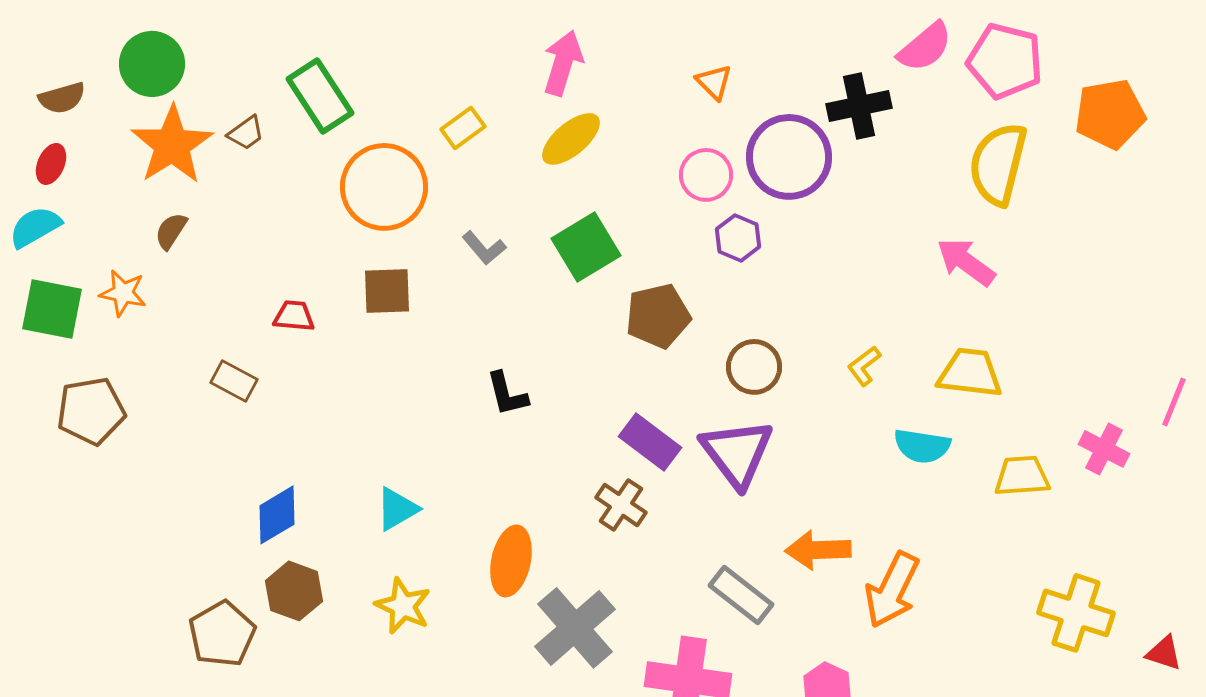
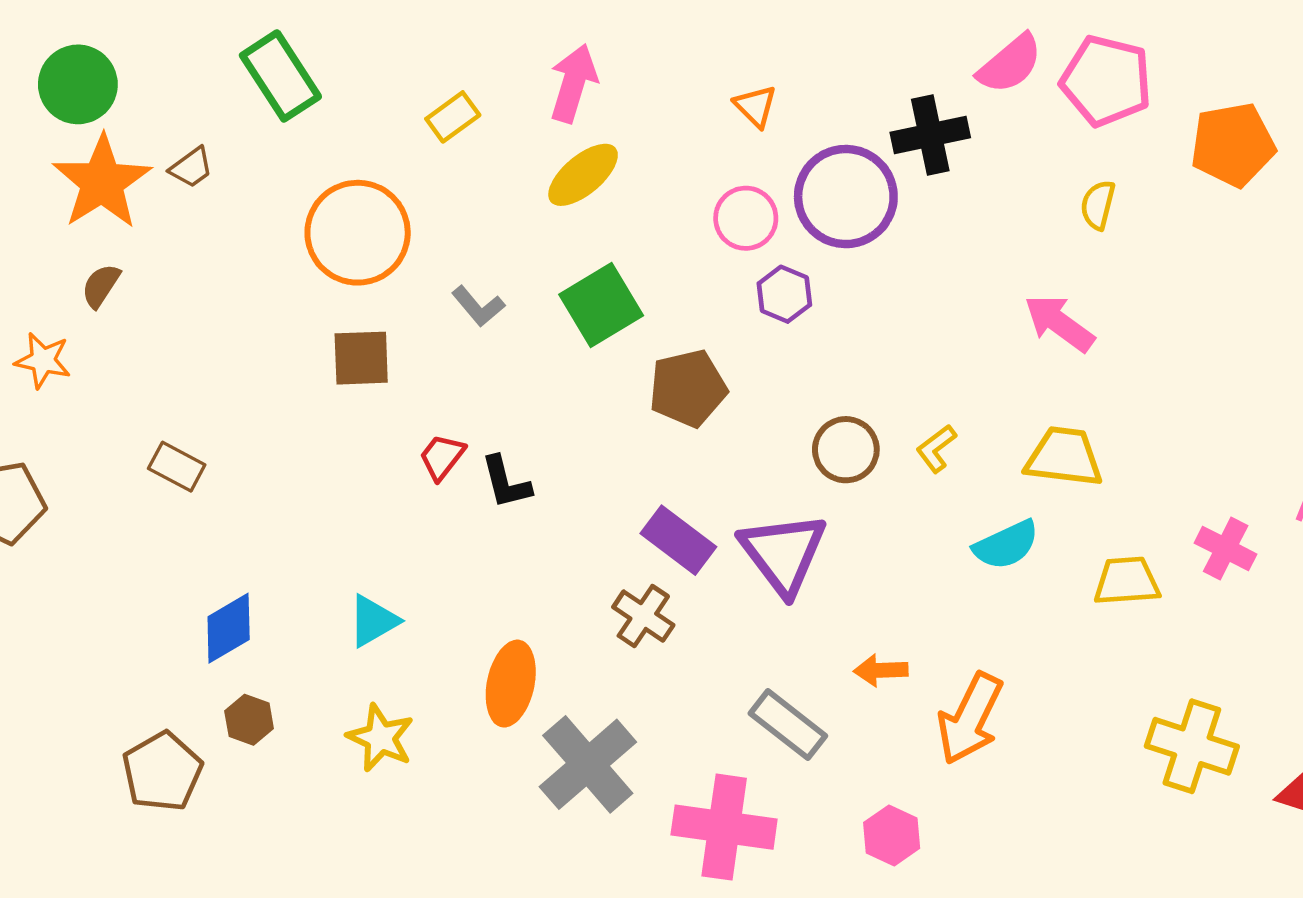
green rectangle: (320, 96) -> (280, 76), moved
yellow rectangle: (463, 128) -> (453, 117), moved
yellow semicircle: (998, 164) -> (1098, 205), size x0.5
red trapezoid: (294, 316) -> (442, 457), moved, turned -57
brown circle: (754, 367) -> (846, 450), moved
cyan semicircle: (922, 446) -> (1006, 545), turned -34
orange arrow: (818, 550) -> (881, 670), size x0.7
brown hexagon: (294, 591) -> (249, 720), size x0.7

